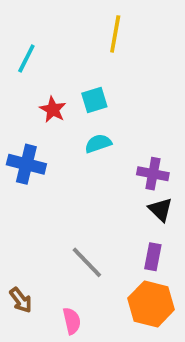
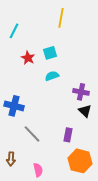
blue cross: (26, 164) -> (14, 106), moved
purple rectangle: (153, 257) -> (68, 135), moved
gray line: (87, 262) -> (32, 134), moved
brown arrow: (21, 300) -> (11, 159), turned 40

